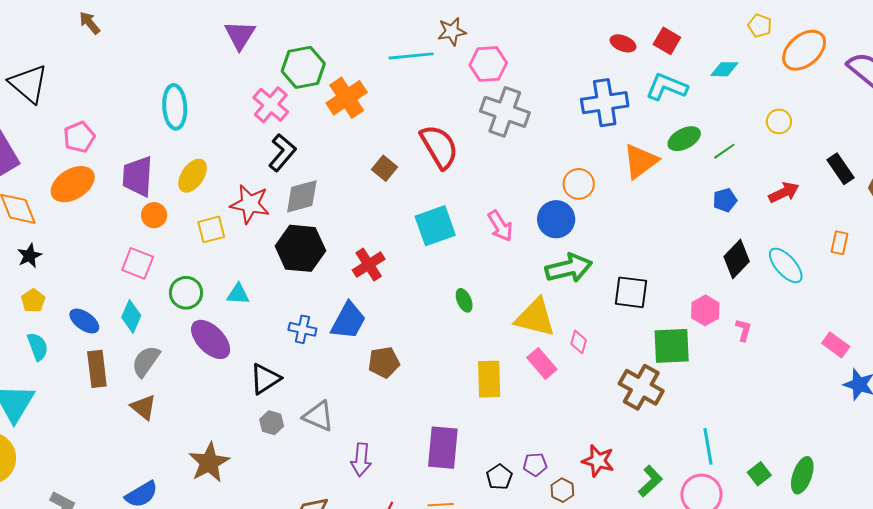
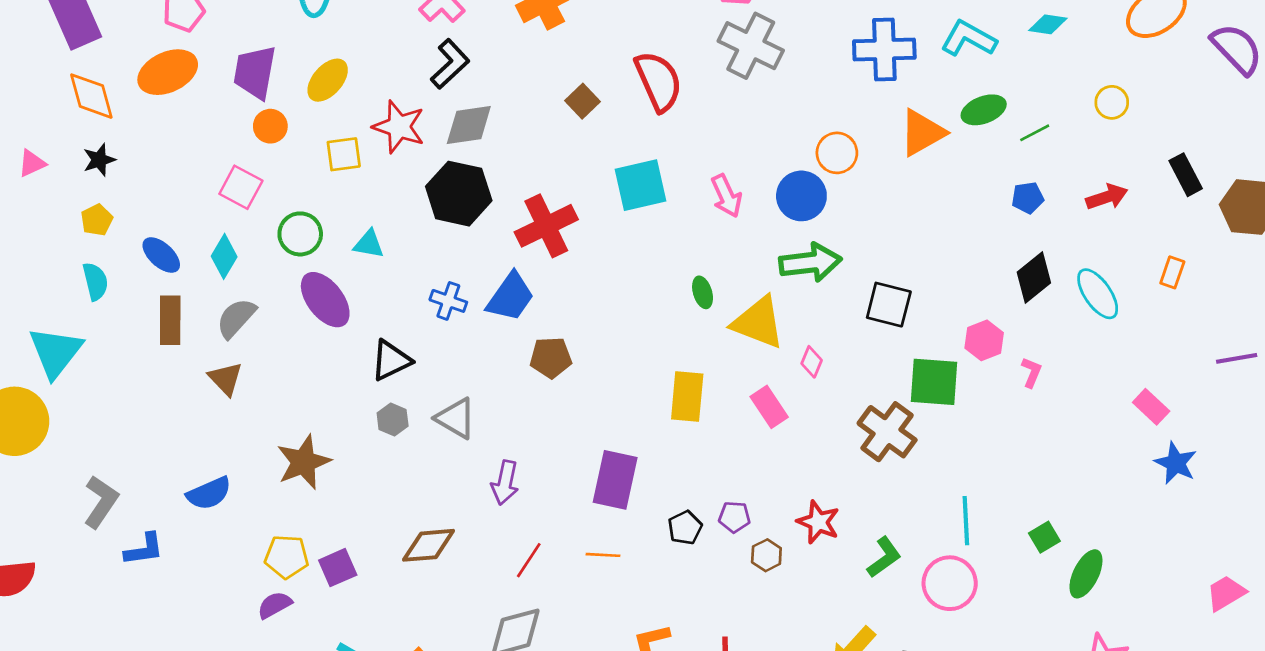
red cross: (369, 265) -> (546, 226), size x1.4
green ellipse: (464, 300) -> (703, 292), moved
pink rectangle: (542, 363) -> (769, 407), moved
green square: (759, 474) -> (1044, 537), moved

